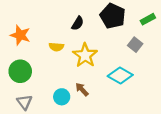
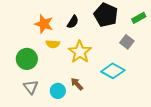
orange star: (20, 35) -> (44, 24), moved
green circle: (20, 71) -> (27, 59), moved
gray triangle: (24, 102) -> (31, 87), moved

